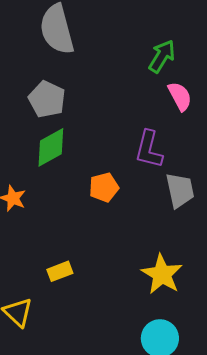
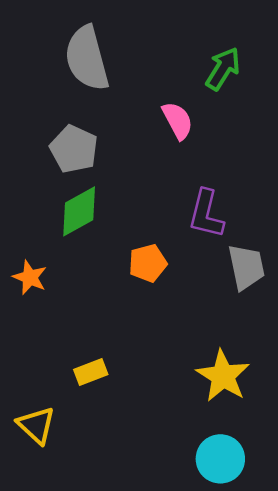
green arrow: (162, 56) -> (223, 69), moved
pink semicircle: (180, 96) -> (178, 121), moved

